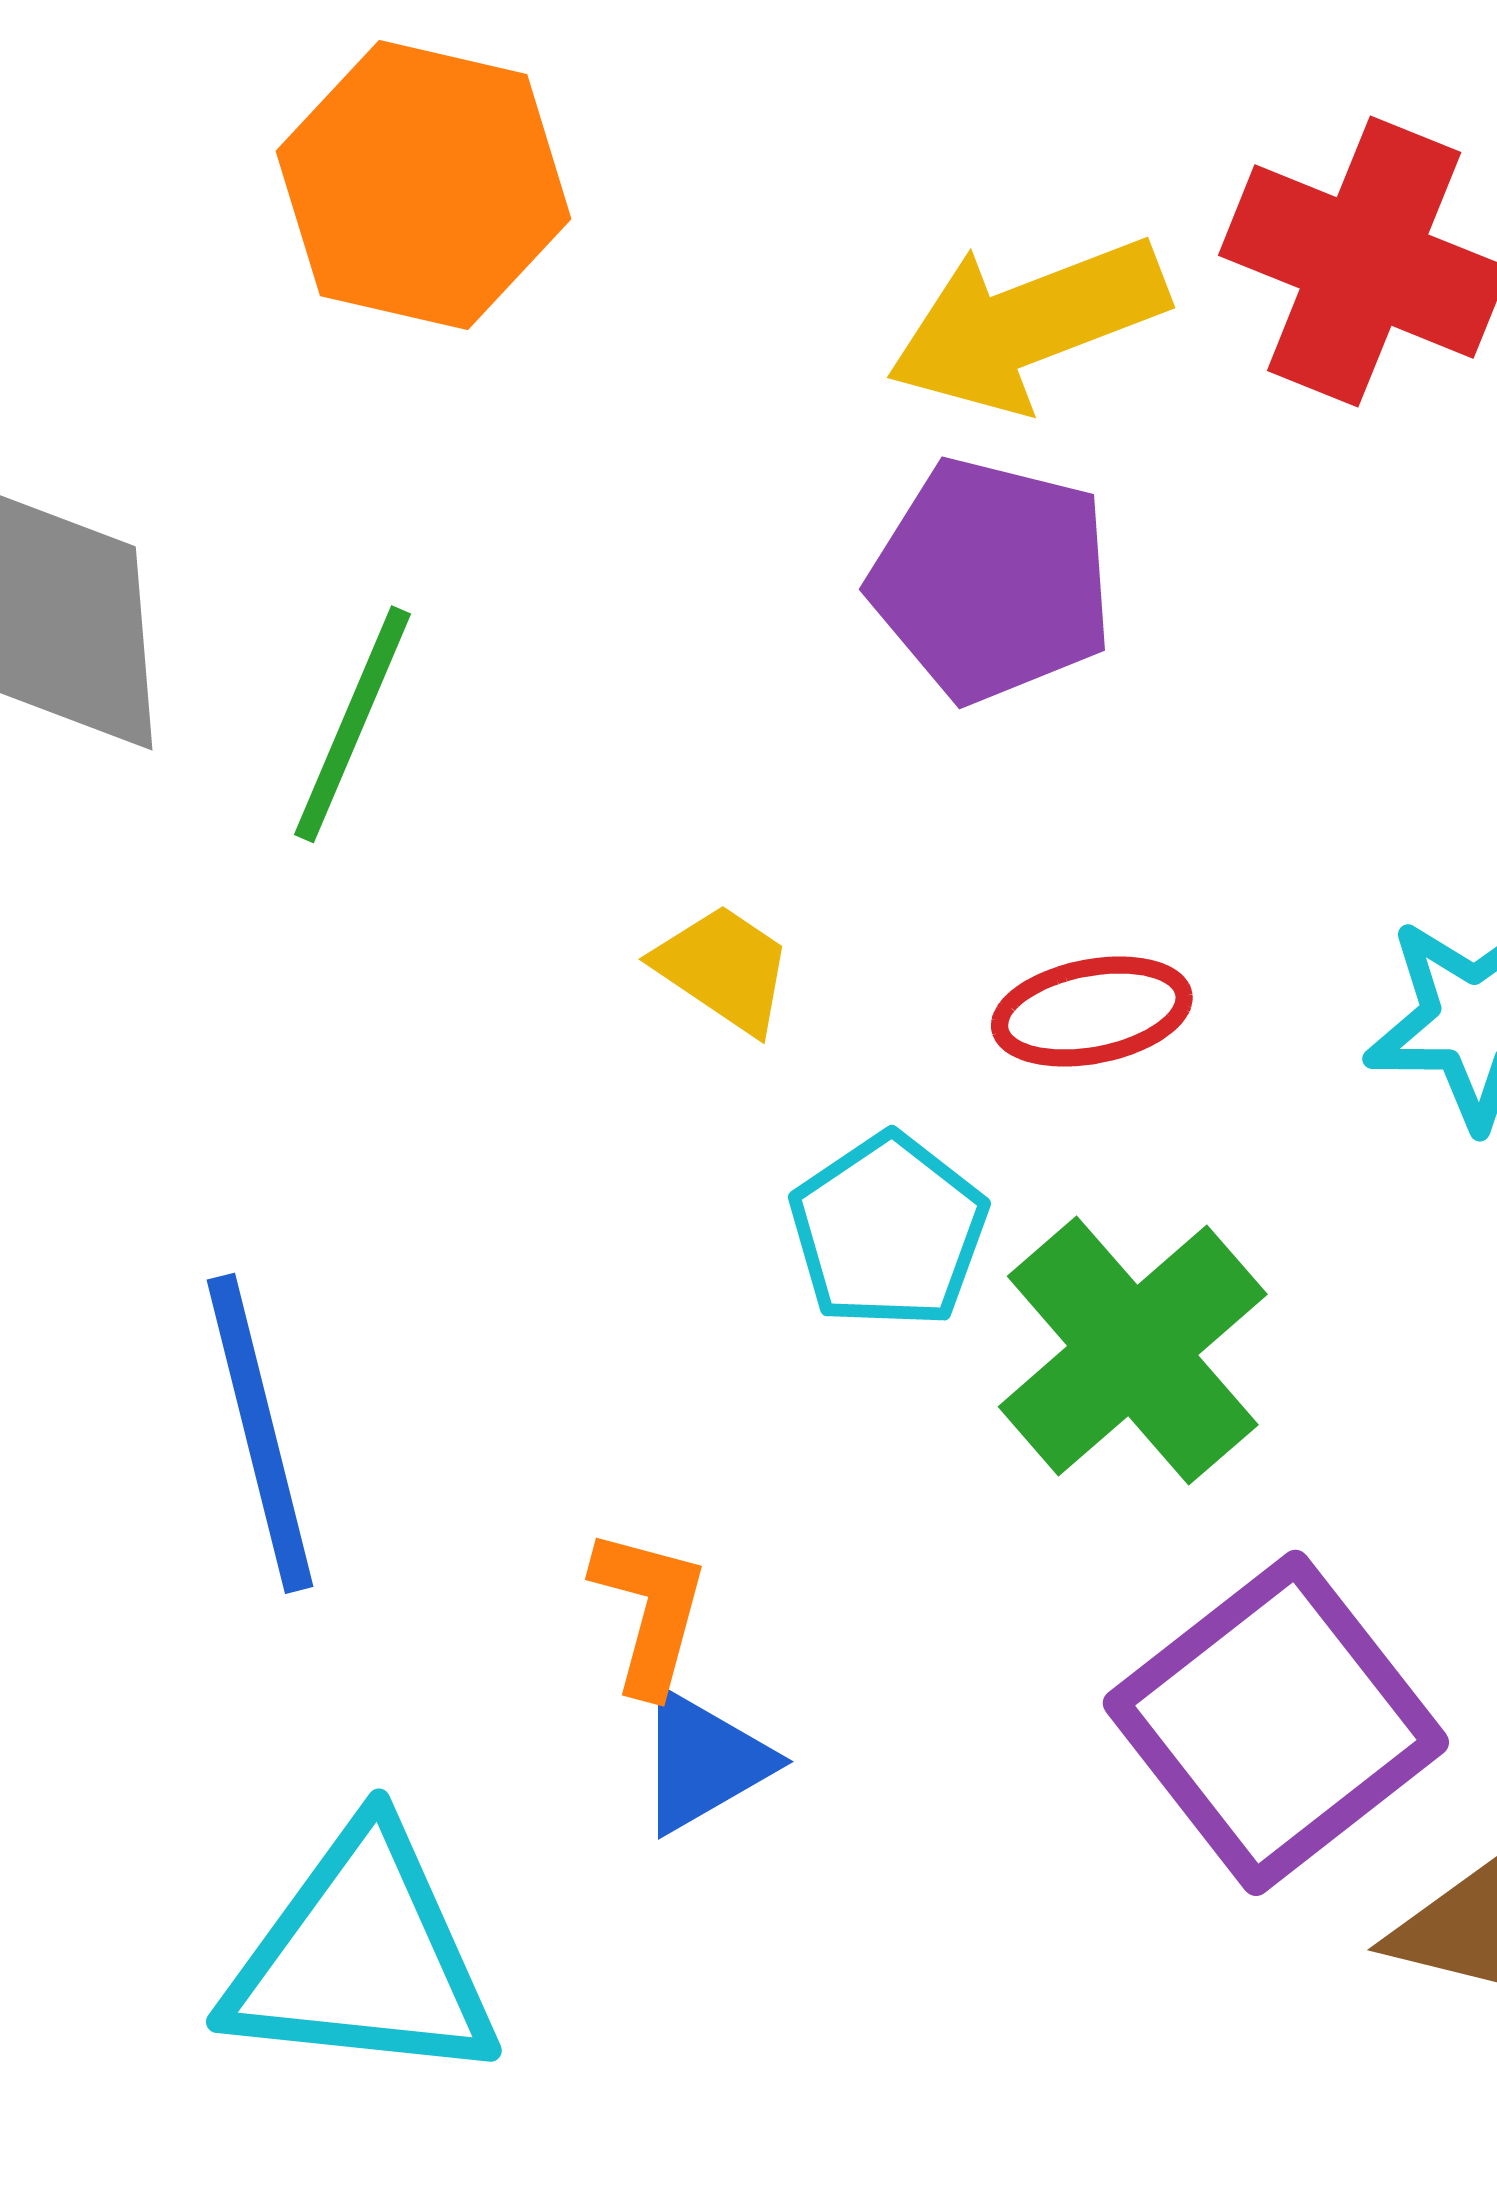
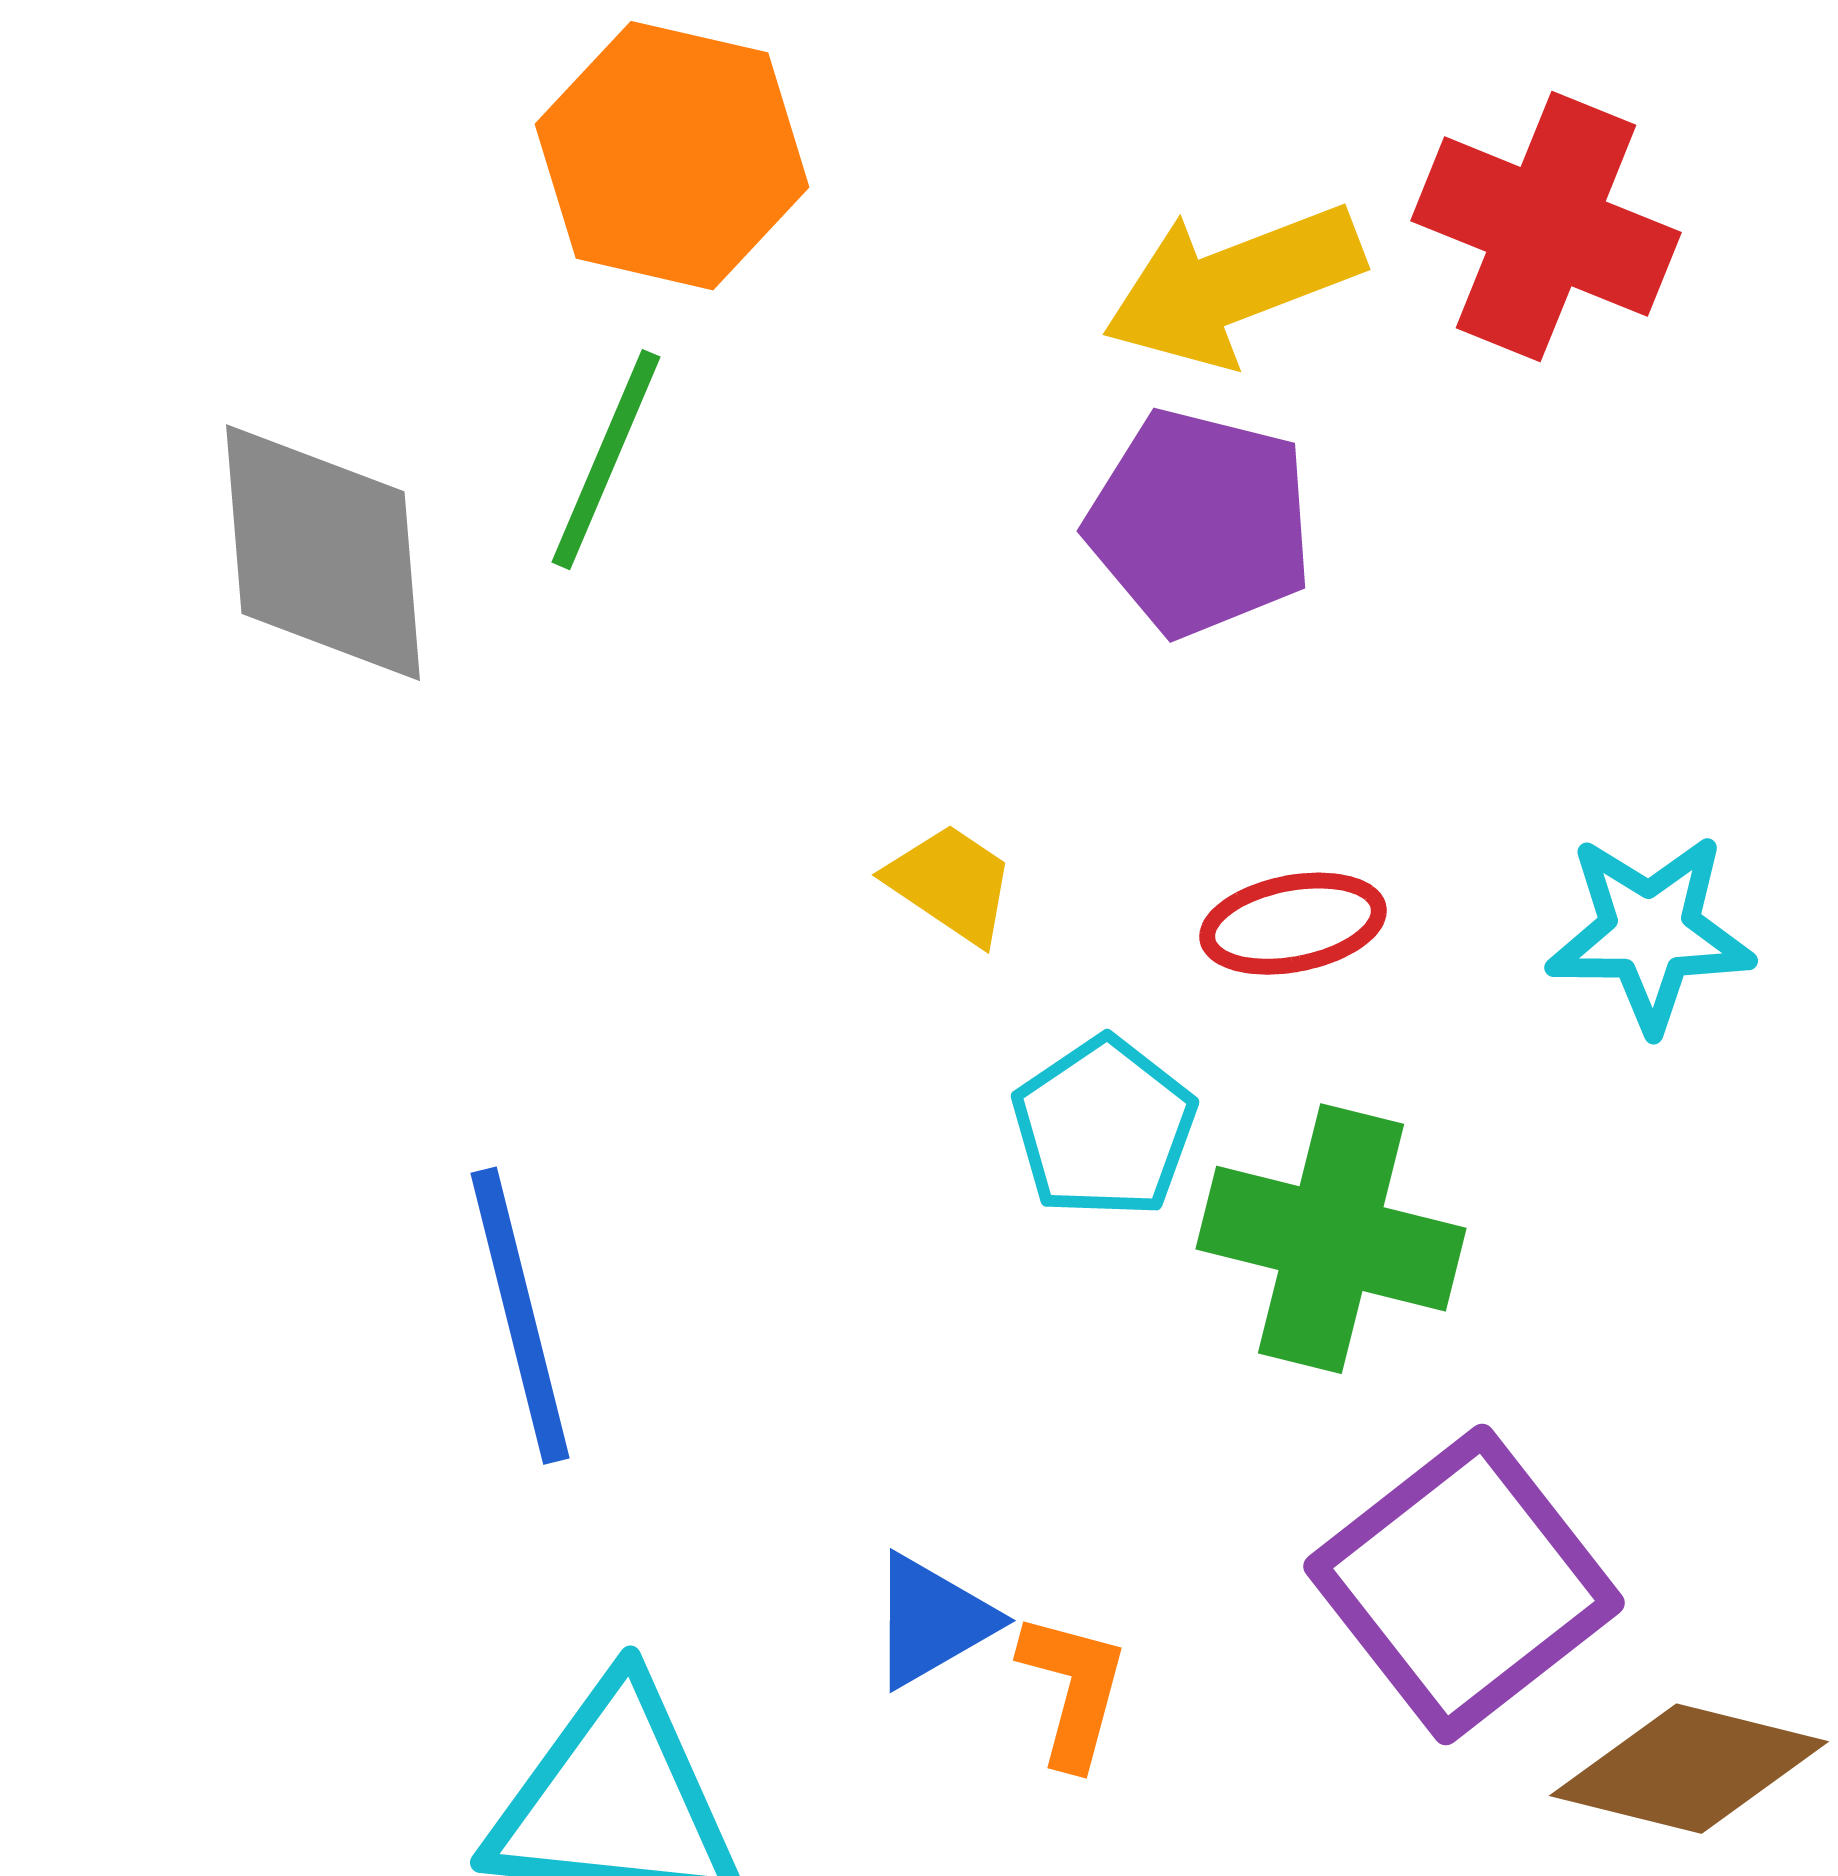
green line: (353, 724) -> (606, 460), moved
green cross: (1133, 1351) -> (1331, 1239), turned -35
orange L-shape: (650, 1611) -> (1073, 1690), moved

